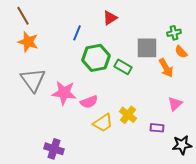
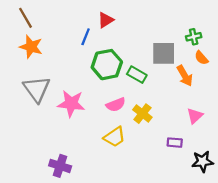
red triangle: (110, 18) -> (106, 20), moved
pink semicircle: (89, 102) -> (116, 105), moved
yellow cross: (128, 115) -> (142, 114), moved

